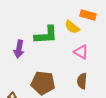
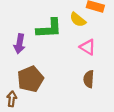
brown pentagon: (43, 83) -> (30, 79), moved, turned -30

